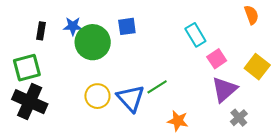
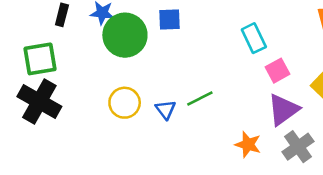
blue triangle: (131, 98) -> (166, 110), size x0.6
gray cross: (239, 118) -> (298, 147), size x1.4
orange star: (178, 121) -> (248, 144), moved

